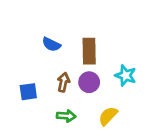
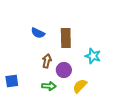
purple circle: (89, 82) -> (64, 70), moved
blue square: (28, 92) -> (12, 81), moved

